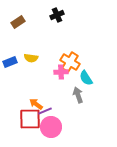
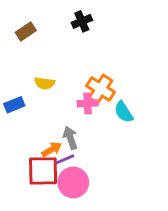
blue rectangle: (10, 62) -> (14, 105), moved
gray arrow: (78, 95) -> (70, 138), moved
orange arrow: (36, 104) -> (52, 149), turned 112

